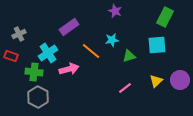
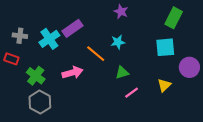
gray cross: (19, 34) -> (20, 36), turned 32
cyan cross: (48, 53) -> (49, 39), moved
green triangle: (129, 56) -> (122, 73), moved
green cross: (34, 72) -> (36, 76), turned 30
purple circle: (180, 80) -> (189, 67), moved

